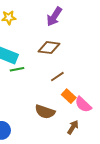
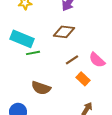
pink semicircle: (83, 104) -> (97, 60), moved
brown semicircle: (45, 112) -> (41, 88), moved

